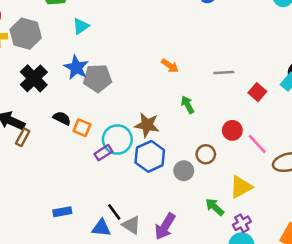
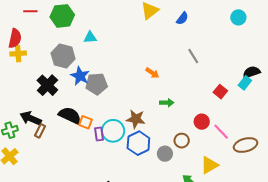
cyan triangle: (81, 26) -> (90, 37), moved, turned 32
gray hexagon: (26, 34) -> (63, 56), moved
gray line: (224, 73) -> (193, 56), moved, turned 63
green arrow: (188, 105) -> (167, 103), turned 120
black semicircle: (62, 118) -> (70, 115), size x1.6
purple rectangle: (103, 153) -> (99, 134), moved, turned -64

